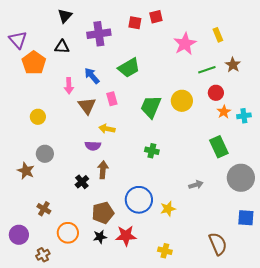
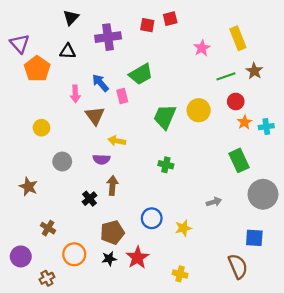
yellow rectangle: (218, 35) -> (238, 38), size x1.5
pink star: (185, 44) -> (202, 48), size x0.7
pink rectangle: (112, 99) -> (122, 96), moved
gray circle: (45, 154) -> (62, 162), moved
blue circle: (139, 200) -> (152, 218), size x0.7
blue square: (246, 218) -> (254, 238), moved
red star: (126, 236) -> (138, 258), turned -30

